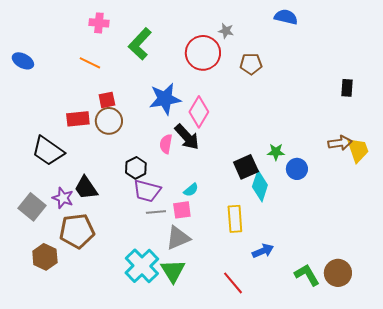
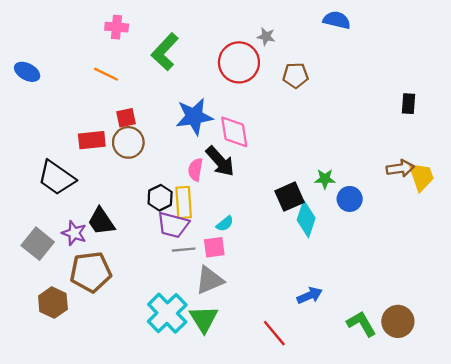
pink diamond: (199, 112) -> (234, 132), turned -40
yellow rectangle: (235, 219) -> (184, 202), moved

